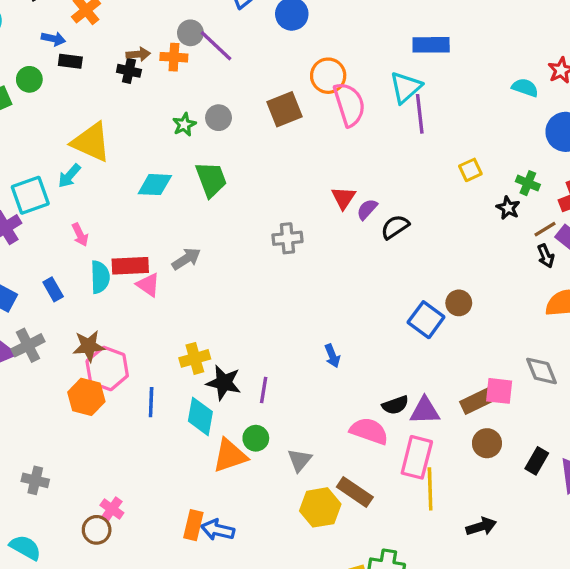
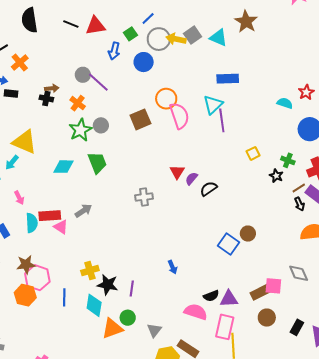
orange cross: (174, 57) -> (78, 103), moved, turned 35
green star: (184, 125) -> (80, 130), size x1.6

